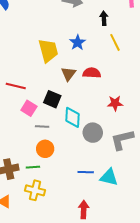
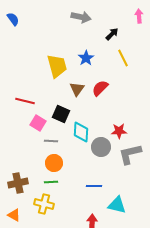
black arrow: (104, 18) -> (112, 34), turned 48
red semicircle: (92, 73) -> (100, 88), turned -48
red star: (115, 103) -> (119, 131), moved
green line: (33, 167) -> (51, 182), moved
cyan triangle: (109, 177) -> (117, 205), moved

